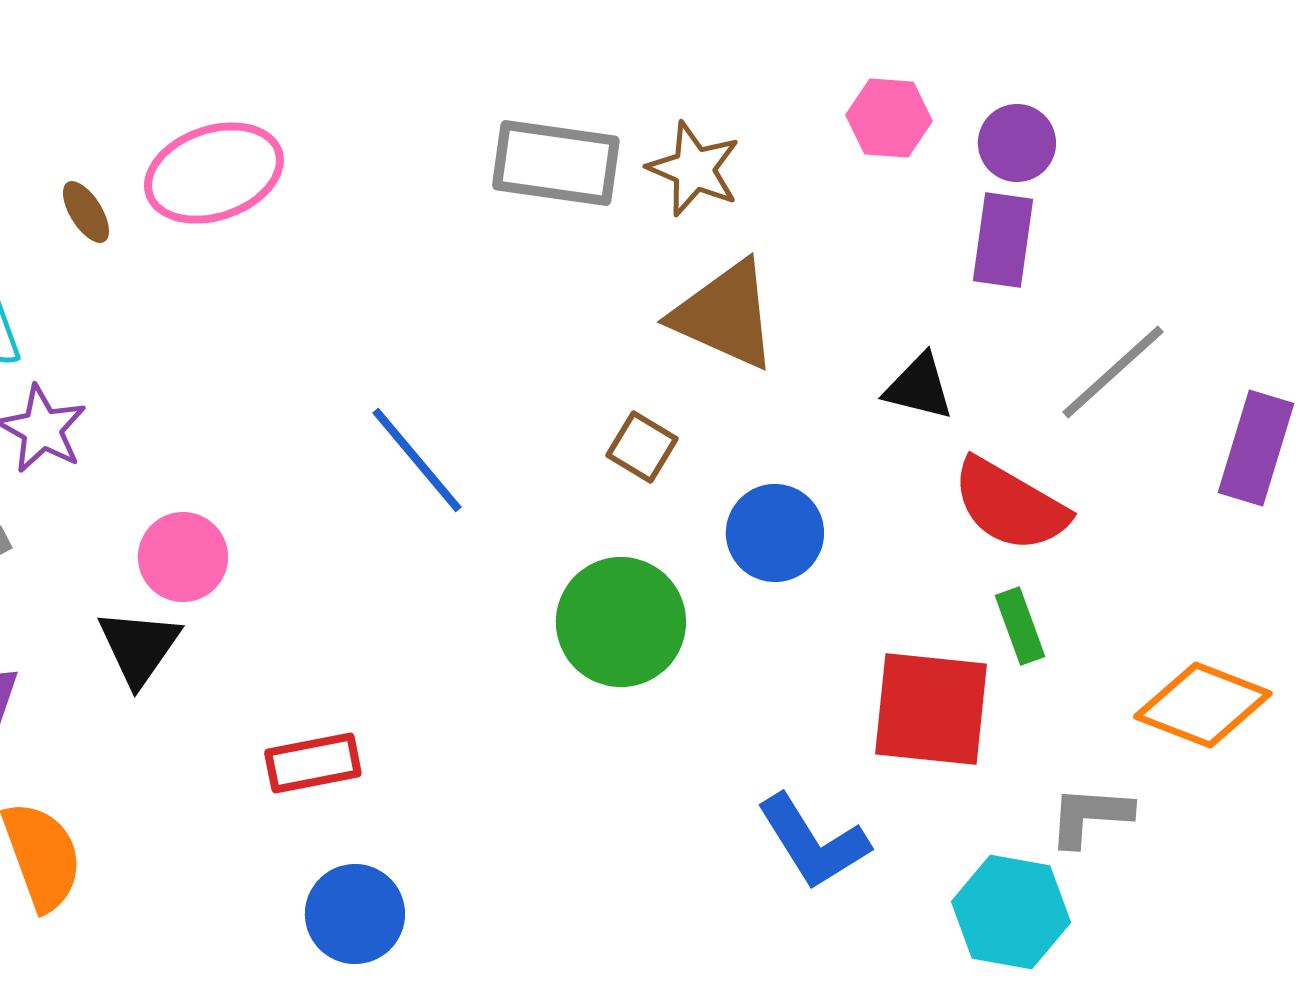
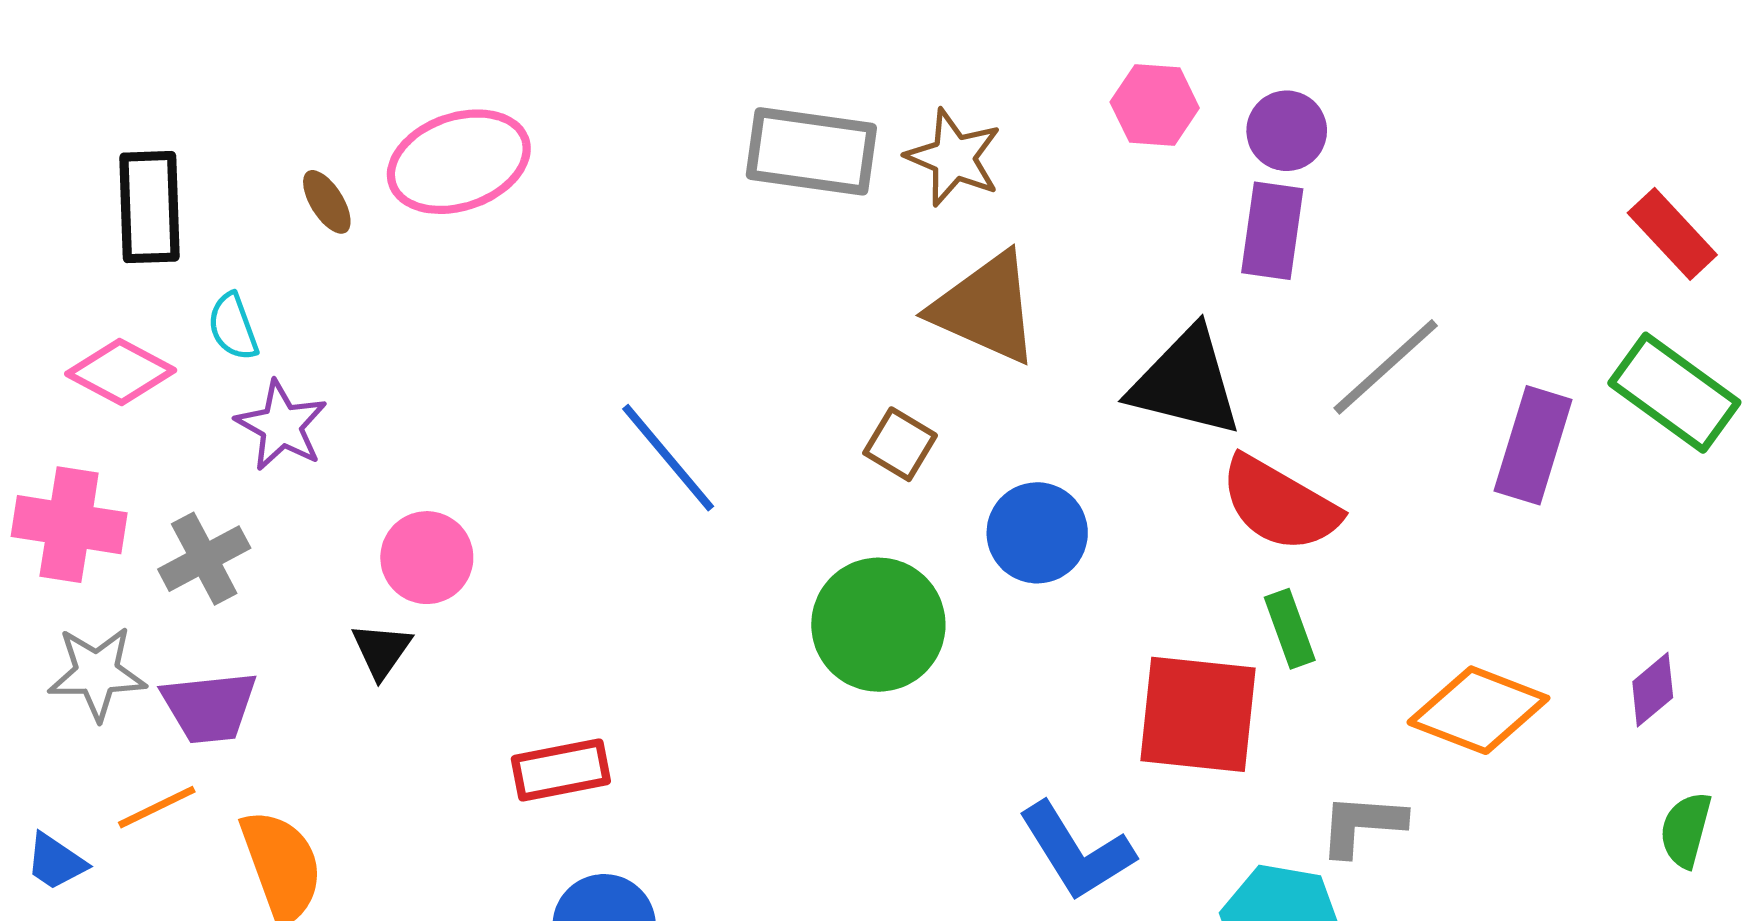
black triangle: (919, 387) -> (1186, 382), size x1.6
black triangle: (139, 647) -> (381, 650), size x0.7

